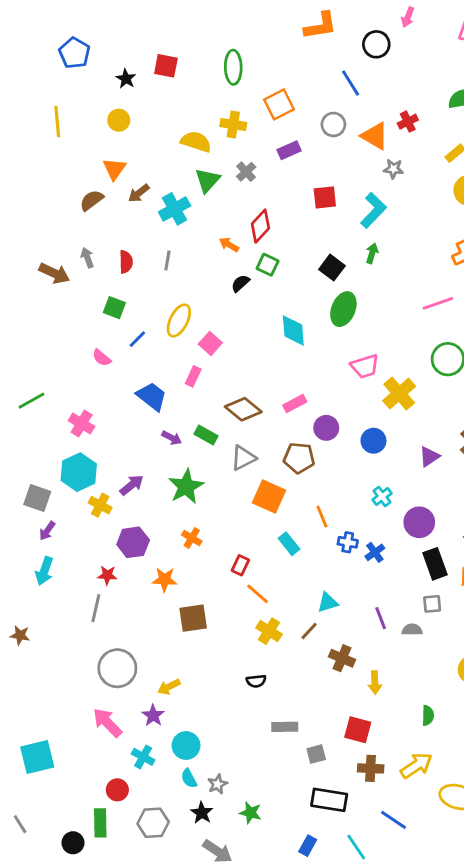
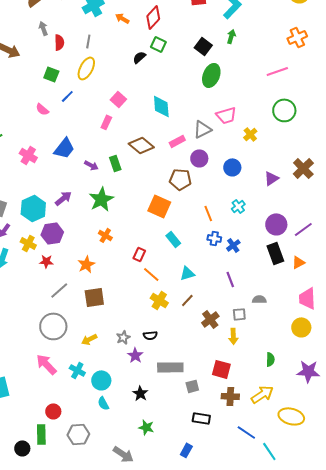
orange arrow: (229, 245) -> (122, 18), moved
gray arrow: (87, 258) -> (43, 28), moved
yellow ellipse: (179, 321) -> (86, 68), moved
cyan diamond: (293, 331) -> (161, 106), moved
yellow cross: (399, 393) -> (250, 134), size x0.6
blue trapezoid: (152, 396) -> (64, 148), moved, turned 90
green rectangle: (206, 435) -> (115, 163), turned 42
gray triangle: (243, 458) -> (202, 129), moved
cyan hexagon: (79, 472) -> (33, 208), moved
yellow cross: (100, 505) -> (28, 243), moved
orange line: (322, 517) -> (208, 213), moved
purple circle: (419, 522) -> (276, 224), moved
purple hexagon: (133, 542) -> (52, 233), moved
orange star: (165, 580) -> (86, 264), turned -30
cyan triangle: (328, 602) -> (187, 273), moved
gray square: (432, 604) -> (239, 314), moved
gray line: (96, 608) -> (59, 290), moved, turned 36
brown square: (193, 618) -> (94, 297), moved
purple line: (381, 618) -> (230, 279), moved
brown cross: (342, 658) -> (210, 319), turned 30
purple star: (153, 715) -> (135, 355), moved
gray rectangle: (285, 727) -> (170, 367), size x1.4
cyan cross: (143, 757) -> (77, 370), moved
gray star: (217, 784) -> (123, 337), moved
black rectangle: (329, 800) -> (201, 418), size x0.7
black star: (202, 813) -> (140, 393), moved
cyan line: (356, 847) -> (269, 451), moved

